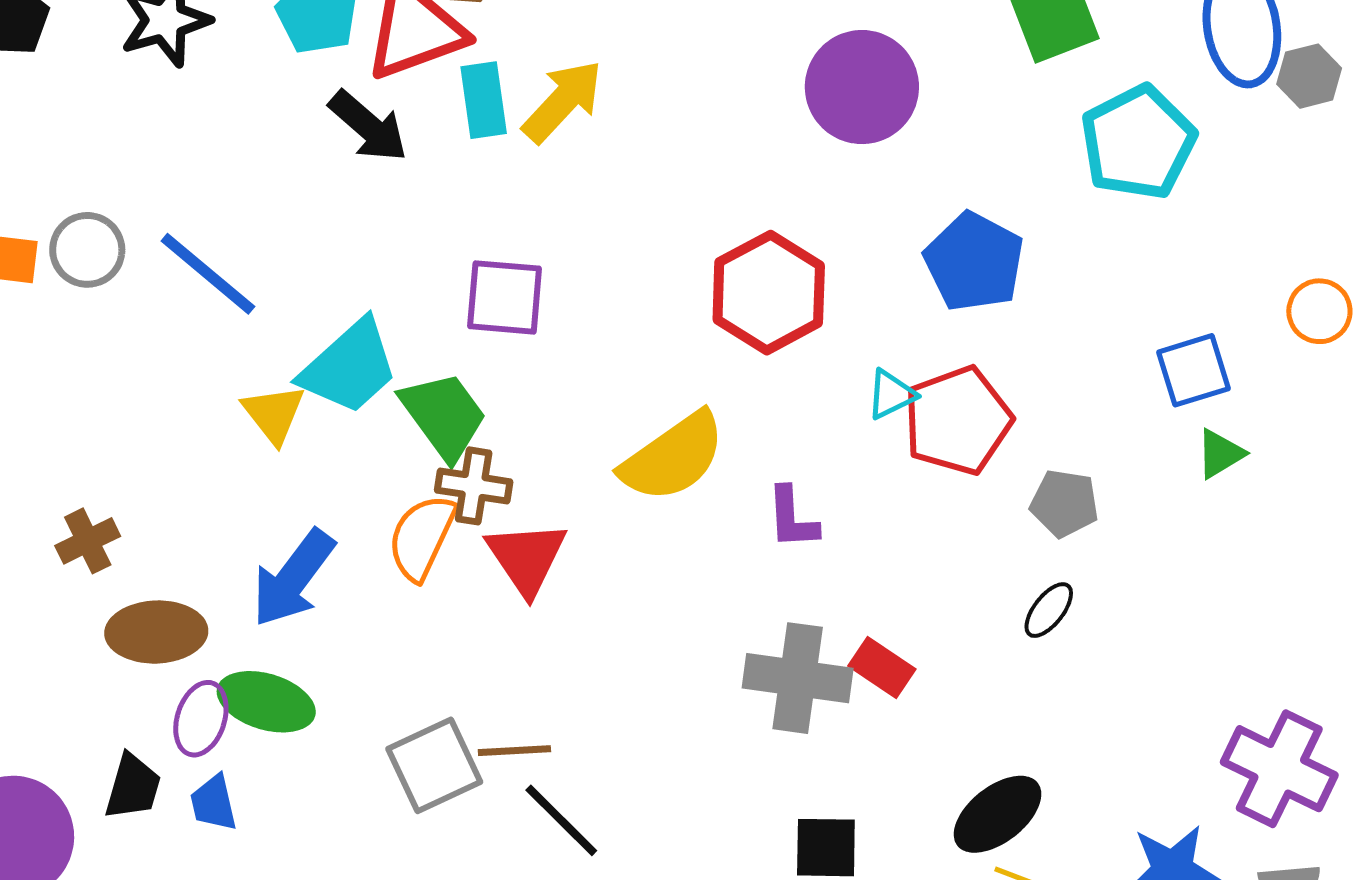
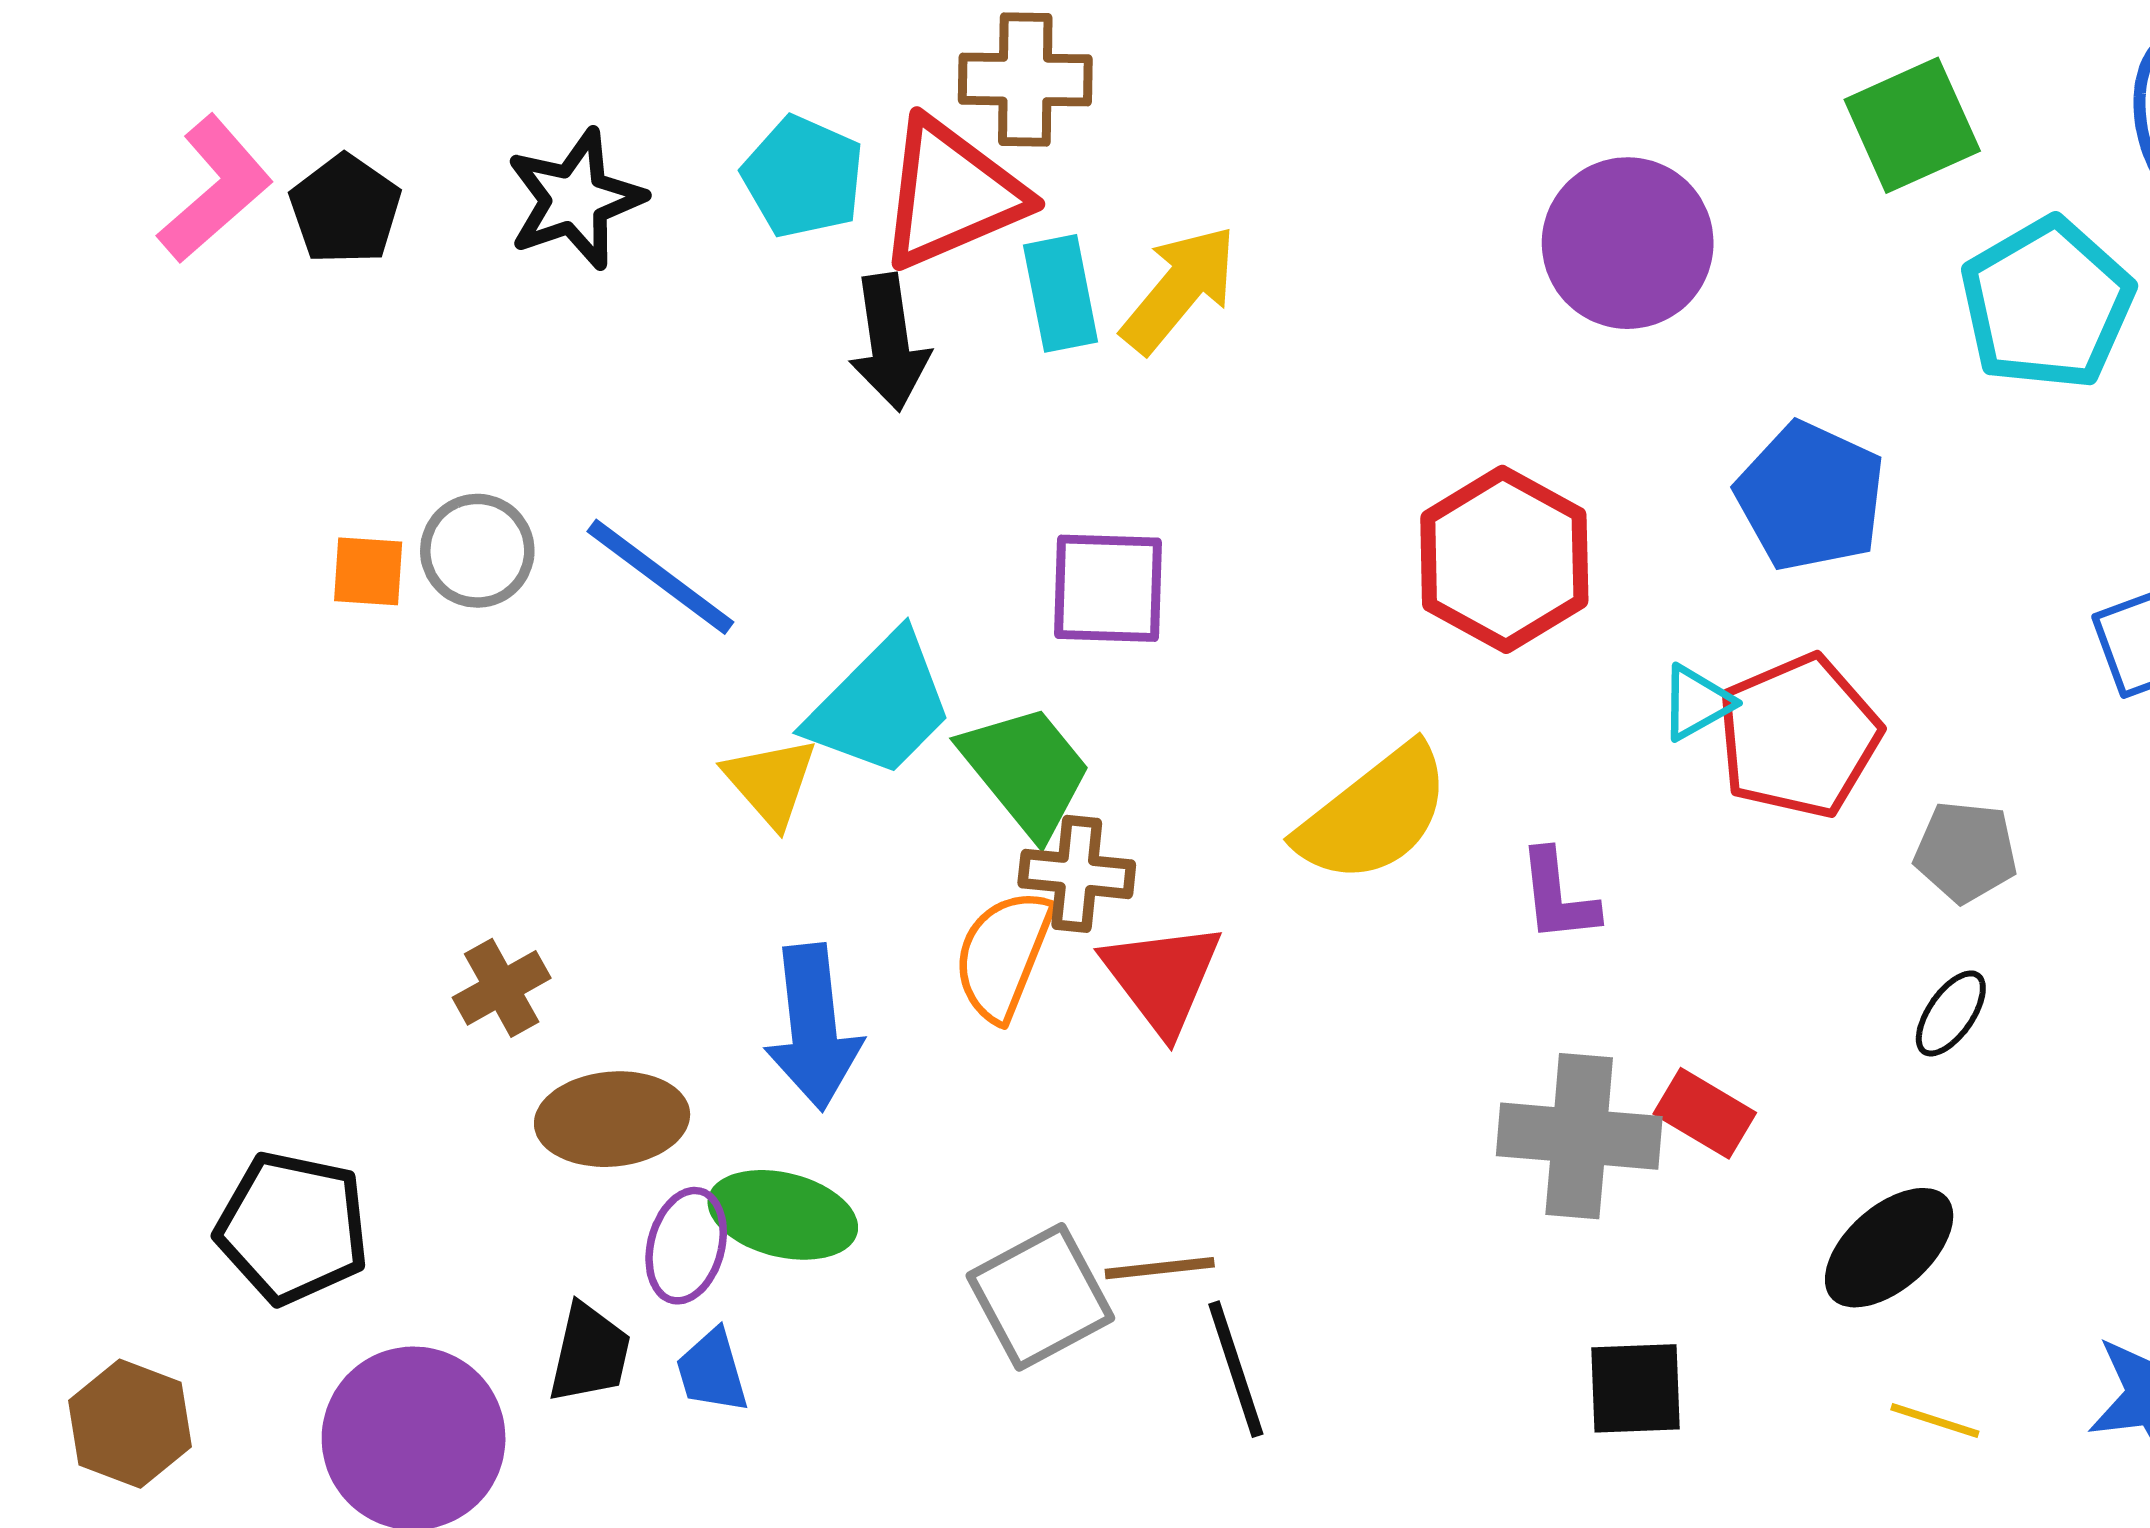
black arrow: (368, 126) -> (889, 342), turned 44
blue arrow: (293, 578) -> (813, 1027), turned -40
black ellipse: (998, 814) -> (1889, 1248), moved
black line: (561, 820) -> (1236, 1369), turned 30

